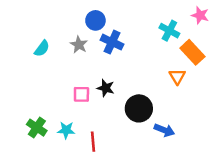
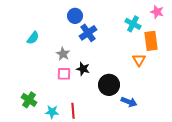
blue cross: (112, 42) -> (88, 33), turned 30
gray star: (79, 45) -> (63, 54), moved
orange rectangle: (192, 52) -> (151, 41), turned 36
cyan star: (66, 130) -> (52, 112), moved

